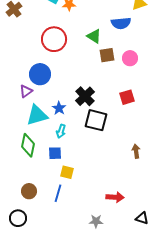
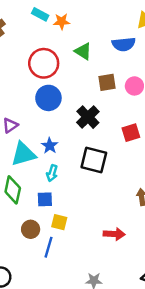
green triangle: (94, 36) -> (83, 51), moved
blue circle: (40, 74) -> (48, 98), moved
black cross: (85, 96) -> (88, 117), moved
brown circle: (29, 191) -> (31, 229), moved
red arrow: (115, 197) -> (114, 234), moved

